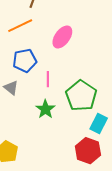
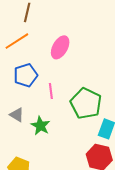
gray triangle: (11, 88) -> (17, 115), moved
green star: (45, 109) -> (40, 126), moved

